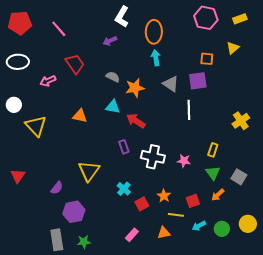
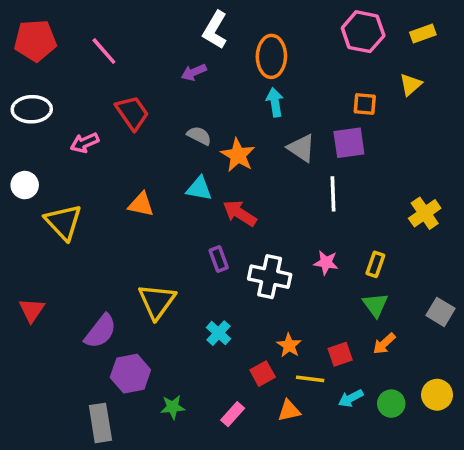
orange star: (135, 88) -> (238, 155), turned -30
pink star: (184, 161) -> (326, 263), moved
gray square: (239, 177) -> (441, 312), moved
purple semicircle: (57, 188) -> (100, 331), size x1.5
red square: (142, 204) -> (263, 374), moved
green star: (84, 242) -> (173, 407), moved

